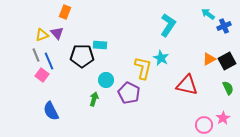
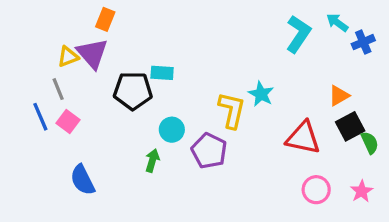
cyan L-shape: (168, 25) -> (298, 34), moved
purple triangle: (57, 33) -> (92, 53), size x1.5
blue line: (49, 61) -> (40, 117), moved
black square: (227, 61) -> (350, 126), moved
pink circle: (204, 125) -> (316, 190), moved

